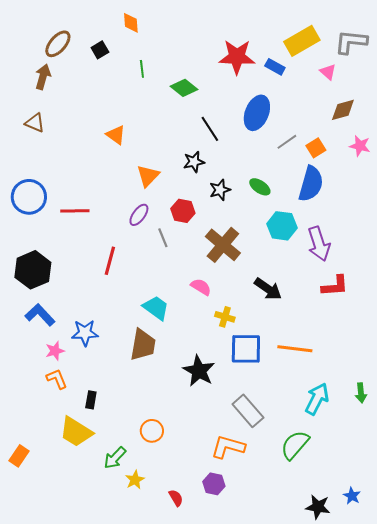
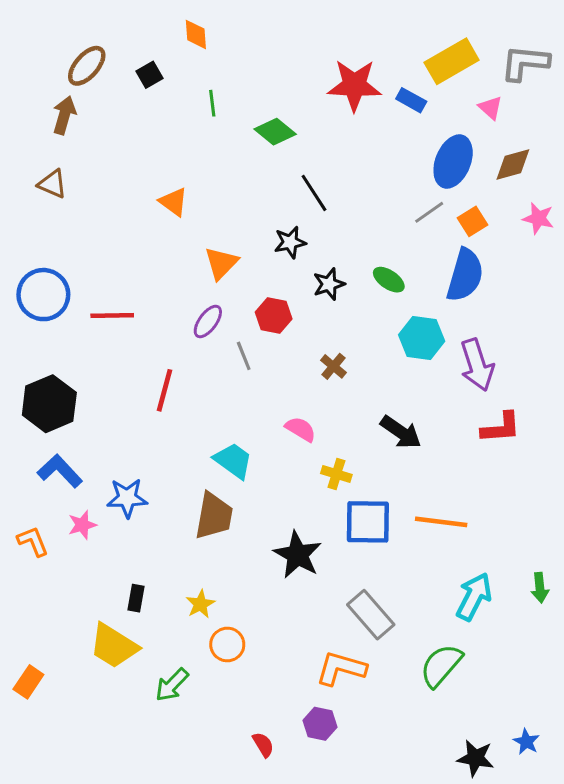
blue ellipse: (257, 113) -> (453, 161), moved
brown cross: (223, 245) -> (333, 366), size x0.5
orange L-shape: (57, 379) -> (33, 541), moved
yellow star: (135, 480) -> (200, 604), moved

